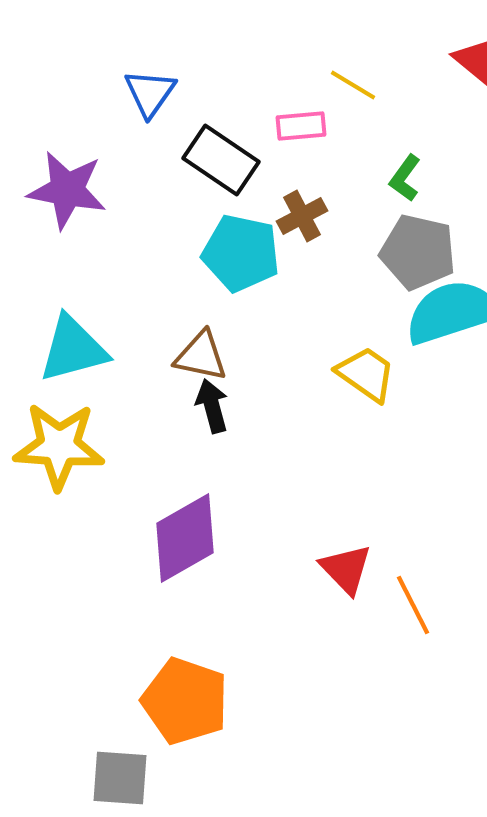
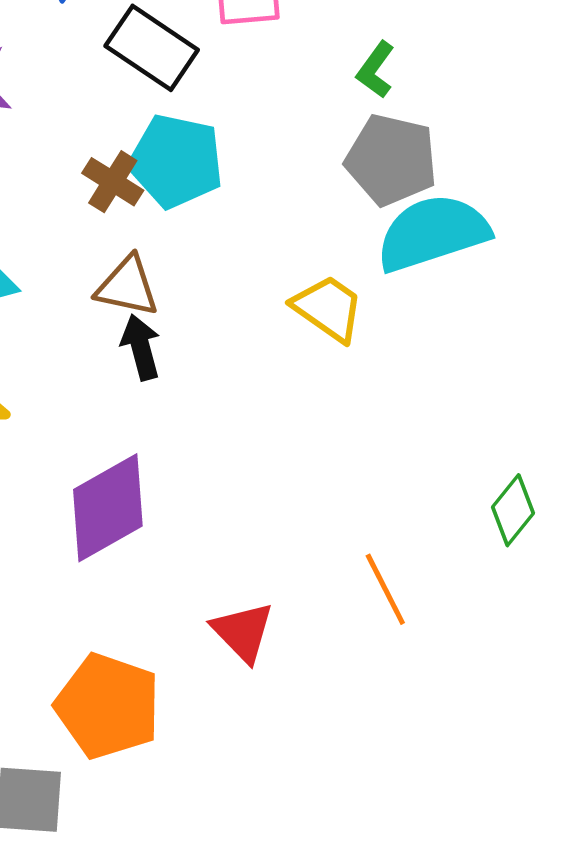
brown cross: (302, 216) -> (113, 182), moved, turned -30
red triangle: (346, 569) -> (243, 632), moved

